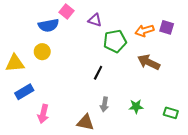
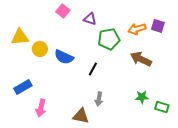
blue semicircle: (49, 25) -> (64, 57), moved, turned 36
yellow triangle: (15, 63) -> (20, 37), moved
green star: (136, 107) -> (142, 97), moved

